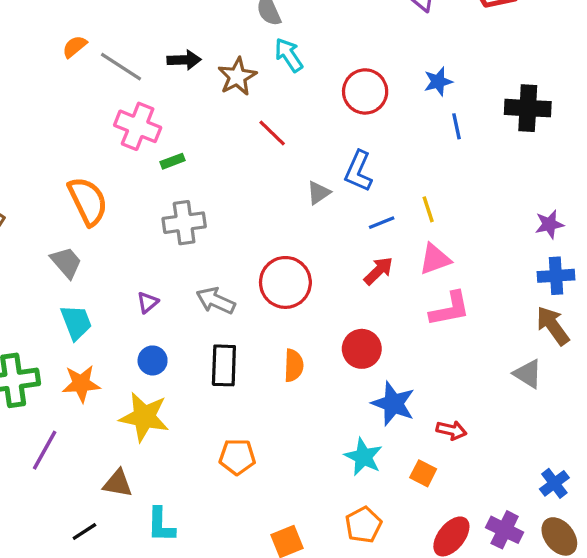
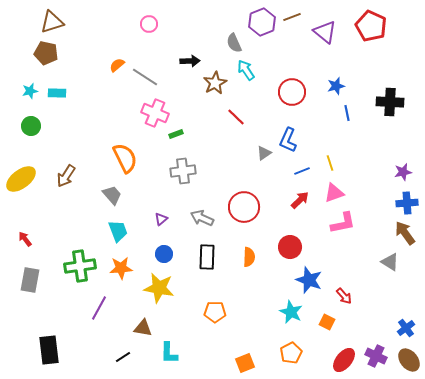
black arrow: (184, 60) -> (190, 61), moved
red arrow: (451, 430) -> (344, 296), turned 36

